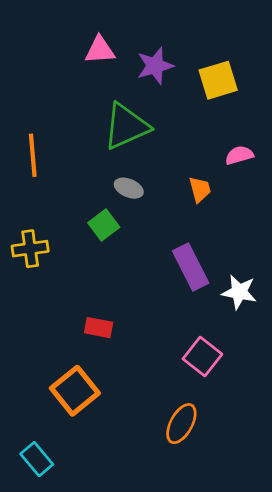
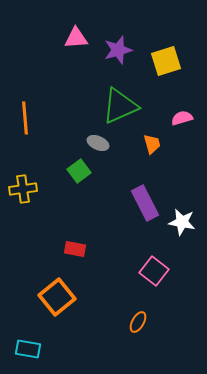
green triangle: (126, 126) -> (120, 106), moved
orange ellipse: (181, 424) -> (138, 322), size x0.7
cyan rectangle: (37, 459) -> (28, 349), turned -40

